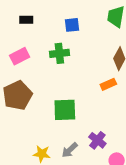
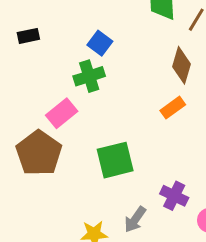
blue square: (72, 25) -> (100, 43), moved, turned -35
pink rectangle: (20, 56) -> (62, 113), moved

